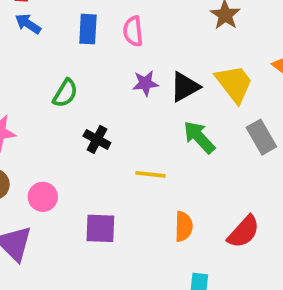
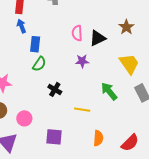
blue arrow: (28, 24) -> (21, 26), turned 32
blue rectangle: (88, 29) -> (35, 44), moved
black triangle: (185, 87) -> (98, 38), moved

